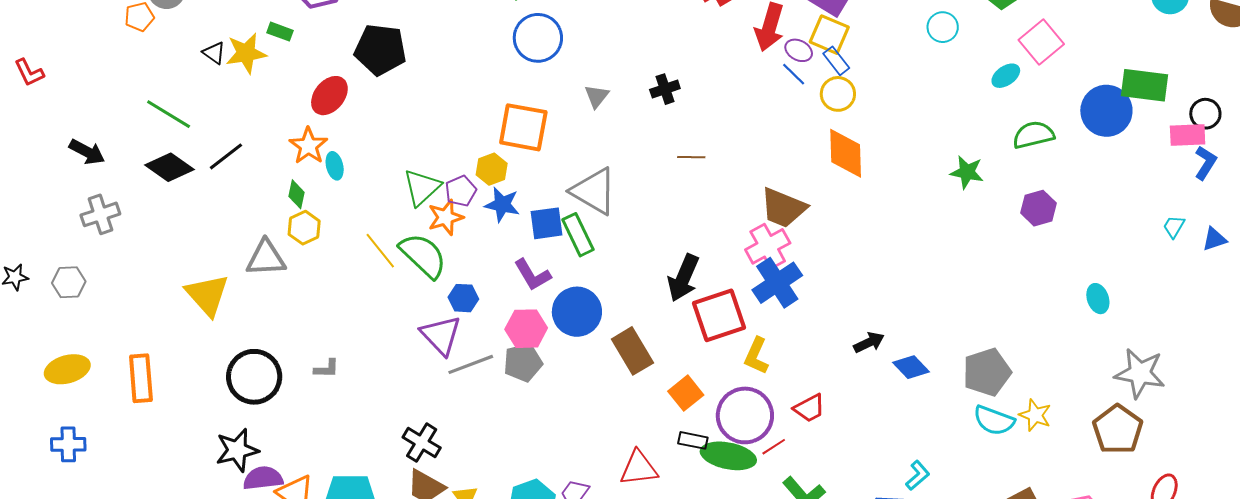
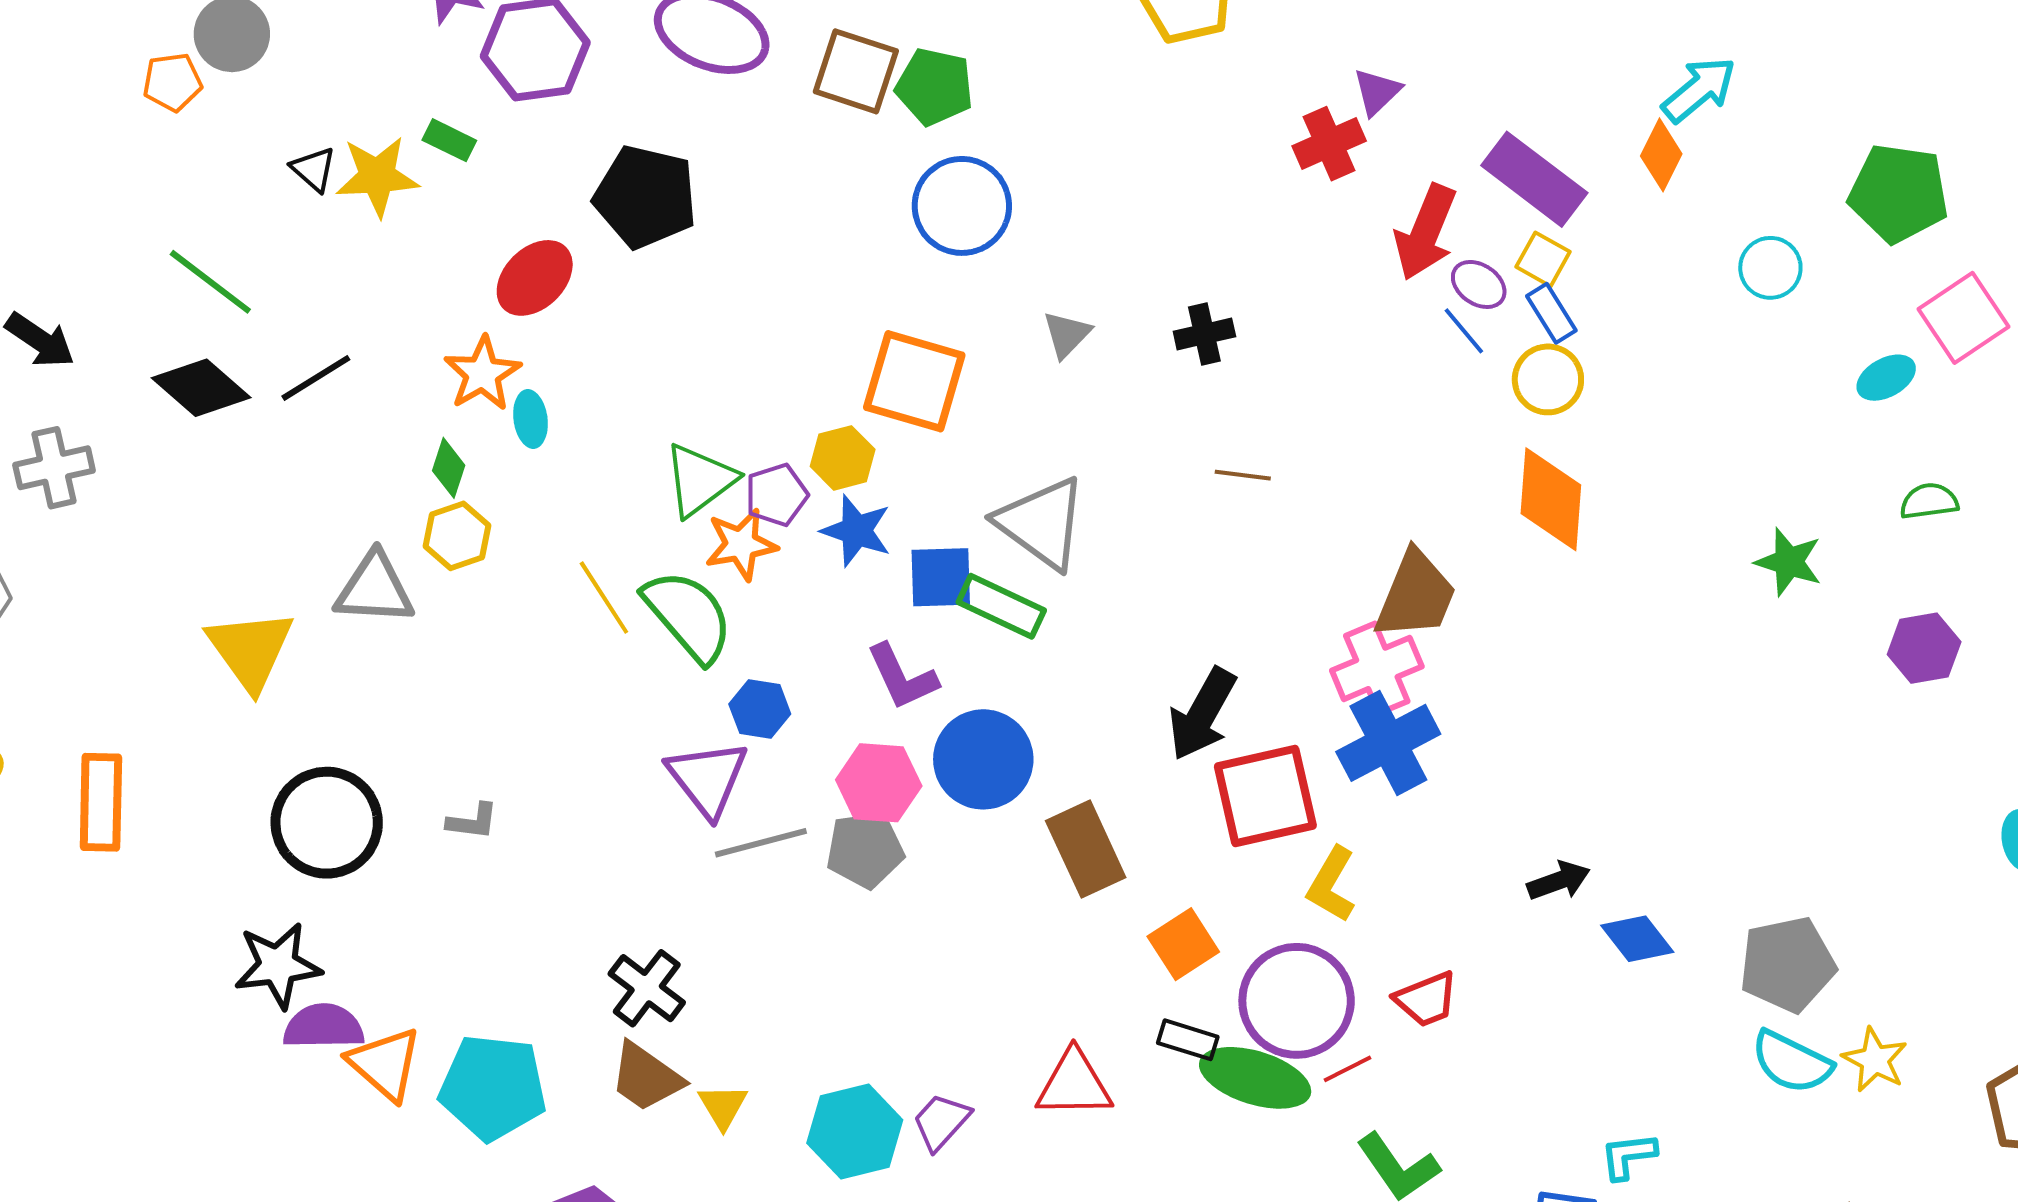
yellow square: (829, 35) -> (1543, 259), size x0.7
green semicircle: (1033, 135) -> (1929, 501), size x0.7
brown trapezoid: (783, 208) -> (1416, 595), turned -96
green rectangle: (578, 235) -> (1001, 606), turned -45
cyan L-shape: (918, 475) -> (1628, 1156), turned -152

